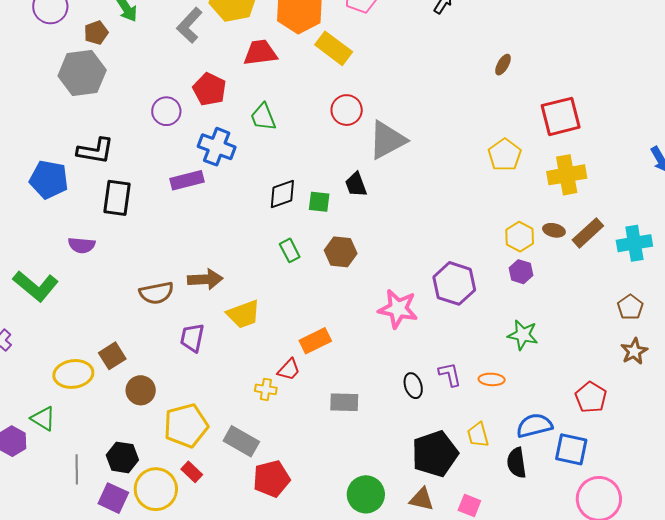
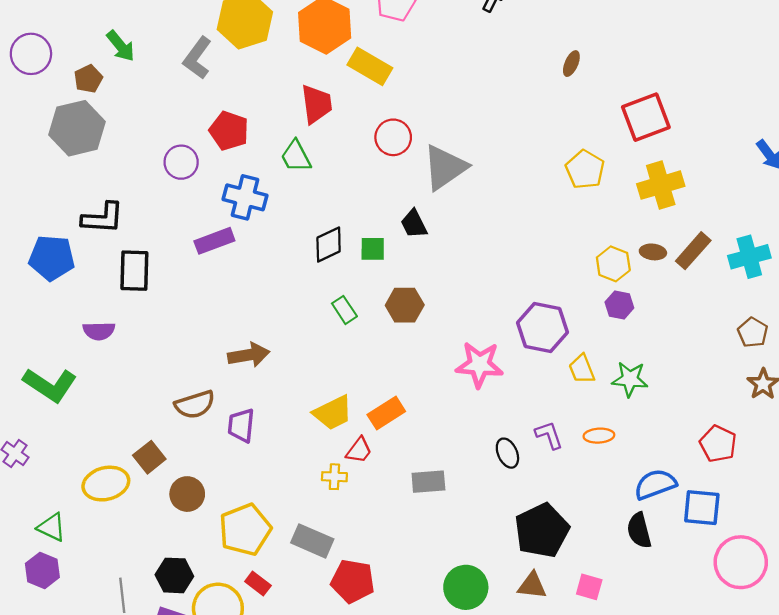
red trapezoid: (260, 53) -> (316, 104), moved, turned 96
brown semicircle: (156, 293) -> (195, 405), moved
yellow trapezoid: (243, 314) -> (333, 413), moved
green triangle: (43, 419) -> (52, 527), moved
yellow trapezoid: (478, 435) -> (582, 369), moved
red pentagon: (271, 479) -> (353, 581), turned 30

